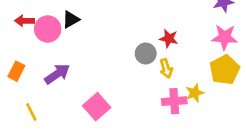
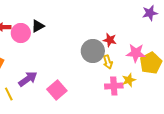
pink star: (225, 37) -> (136, 53), moved
gray circle: (146, 53) -> (93, 51), size x1.5
purple arrow: (57, 74) -> (28, 79), moved

